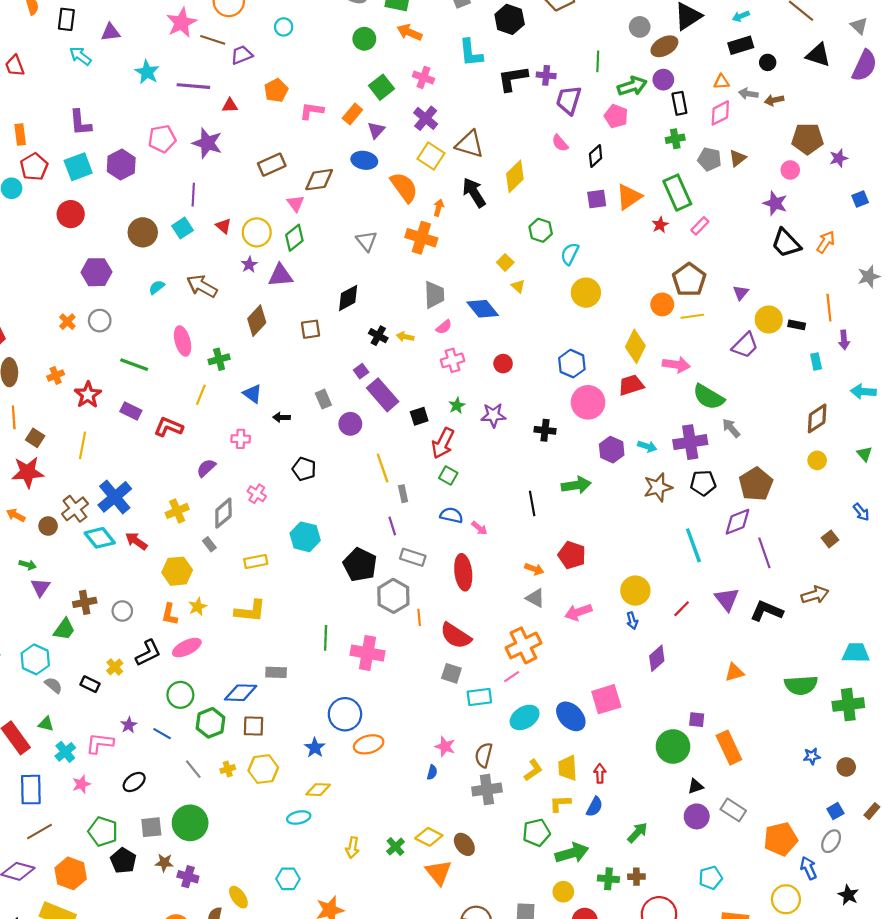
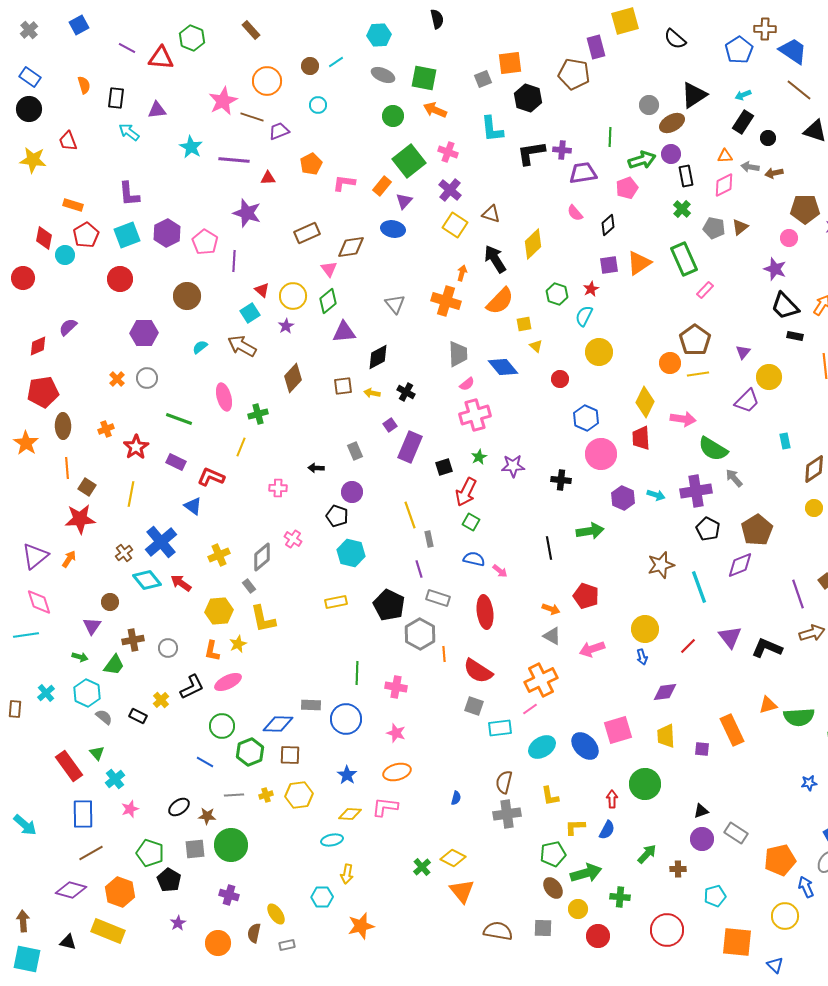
black rectangle: (741, 45) -> (743, 122), turned -40
green square: (382, 87) -> (409, 161), size x1.4
purple trapezoid: (569, 100) -> (583, 173), turned 64
pink pentagon: (616, 116) -> (627, 188), turned 30
orange rectangle: (20, 134) -> (73, 205), turned -66
pink pentagon: (162, 139) -> (205, 242), moved, turned -30
green cross: (675, 139) -> (682, 209), turned -36
brown triangle: (470, 144) -> (491, 214), size x0.7
orange semicircle: (404, 187) -> (500, 301), moved, turned 80
red star: (660, 225) -> (591, 289), moved
cyan square: (183, 228) -> (250, 313), moved
yellow square: (505, 262) -> (524, 324), turned 35
purple triangle: (280, 275) -> (344, 332), moved
black rectangle: (797, 325) -> (795, 336), moved
yellow arrow: (405, 337) -> (372, 393), moved
pink cross: (453, 360) -> (475, 415), size x1.4
cyan rectangle: (816, 361) -> (785, 441), moved
red circle: (503, 364) -> (560, 379), moved
red trapezoid: (631, 385) -> (641, 438), turned -75
blue triangle: (252, 394) -> (193, 506), moved
purple rectangle: (383, 395) -> (410, 447), turned 64
purple circle: (350, 424) -> (352, 492), moved
purple semicircle: (206, 468) -> (68, 327), moved
black pentagon: (703, 483) -> (708, 529), turned 30
brown star: (658, 487) -> (661, 565), moved
brown cross: (75, 509) -> (124, 553), size x0.7
orange arrow: (16, 515) -> (69, 559), turned 96
brown circle: (48, 526) -> (110, 602), moved
cyan hexagon: (305, 537) -> (351, 553), moved
purple line: (764, 553) -> (798, 594), moved
yellow rectangle: (256, 561) -> (336, 602), moved
green arrow: (28, 565) -> (80, 657), moved
yellow L-shape: (250, 611) -> (263, 619), moved, turned 72
pink cross: (368, 653) -> (396, 687), size x0.7
purple diamond: (657, 658) -> (665, 692), turned 35
orange triangle: (734, 672) -> (768, 705), moved
blue circle: (345, 714) -> (346, 719), moved
green triangle: (46, 724) -> (97, 753), turned 35
purple star: (129, 725) -> (178, 923), moved
pink L-shape: (100, 743) -> (385, 807), moved
pink star: (445, 747) -> (396, 733), moved
green circle: (673, 747) -> (645, 784), moved
orange rectangle: (729, 748) -> (732, 730), moved
yellow trapezoid: (568, 768) -> (666, 736), moved
gray line: (193, 769) -> (234, 795), turned -54
yellow L-shape: (533, 770) -> (550, 796), turned 115
brown ellipse: (464, 844) -> (553, 888), moved
yellow arrow: (352, 848) -> (347, 874), moved
brown star: (164, 863) -> (207, 816), moved
brown cross: (636, 877) -> (678, 869), moved

